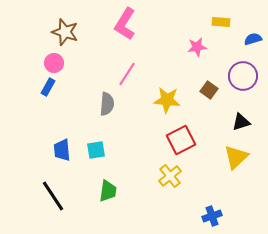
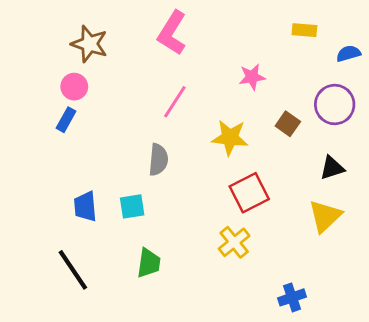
pink star: (197, 47) -> (252, 77), moved
gray semicircle: (107, 104) -> (158, 160), moved

